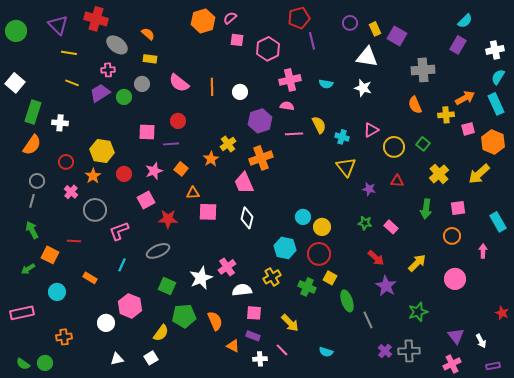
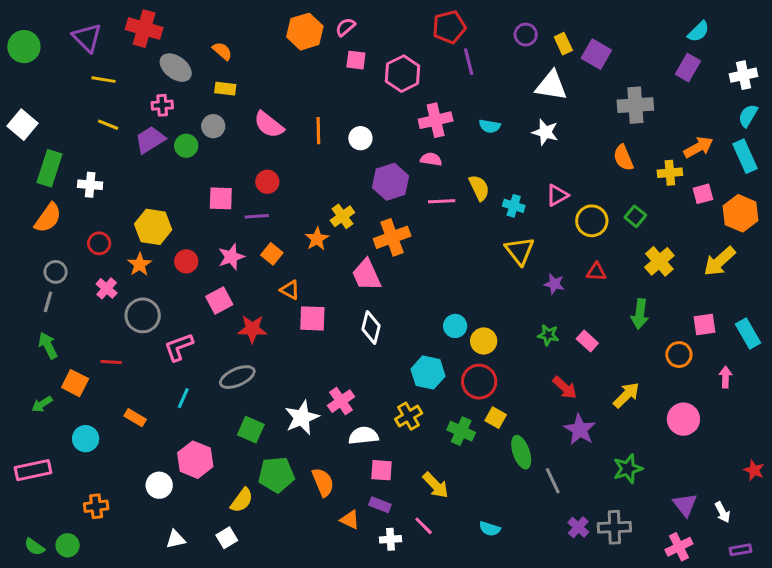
orange triangle: (193, 193) -> (290, 290), turned 32
pink square: (458, 208) -> (704, 324), moved

